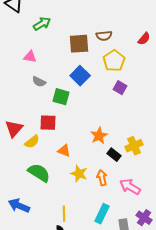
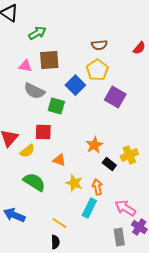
brown square: (79, 44) -> (49, 60), moved
yellow pentagon: (114, 61) -> (97, 70), moved
gray semicircle: (39, 82) -> (34, 91), size x1.5
purple square: (120, 88) -> (115, 97), size x1.5
pink arrow: (130, 187) -> (125, 208), moved
yellow line: (64, 214) -> (59, 223), turned -56
cyan rectangle: (102, 214) -> (89, 208), moved

